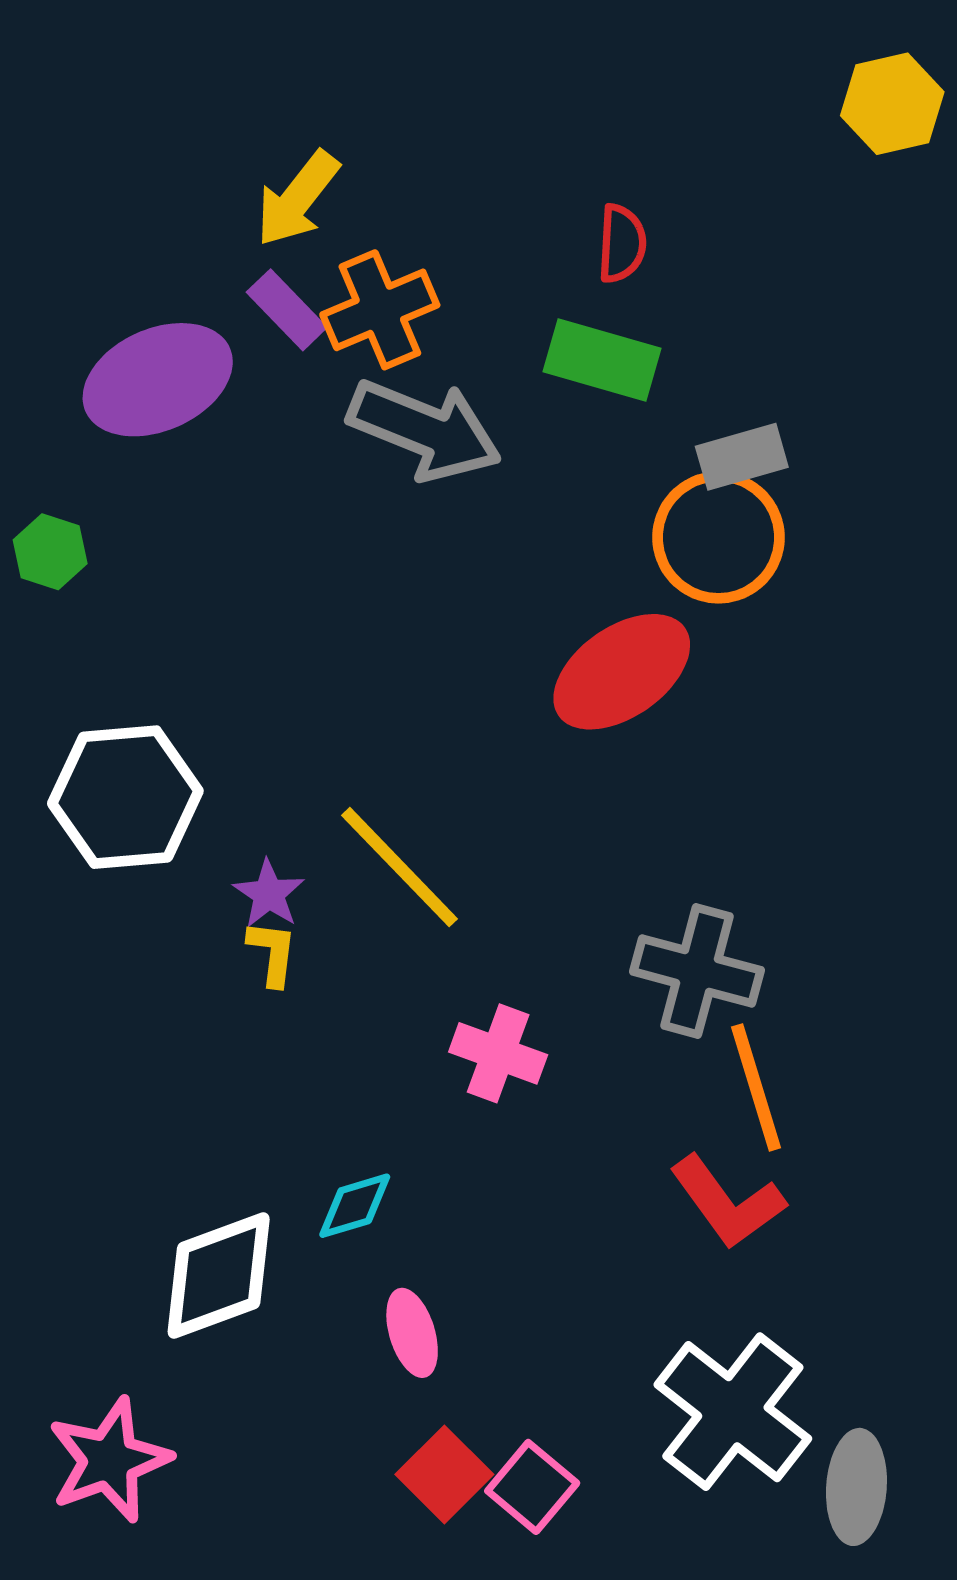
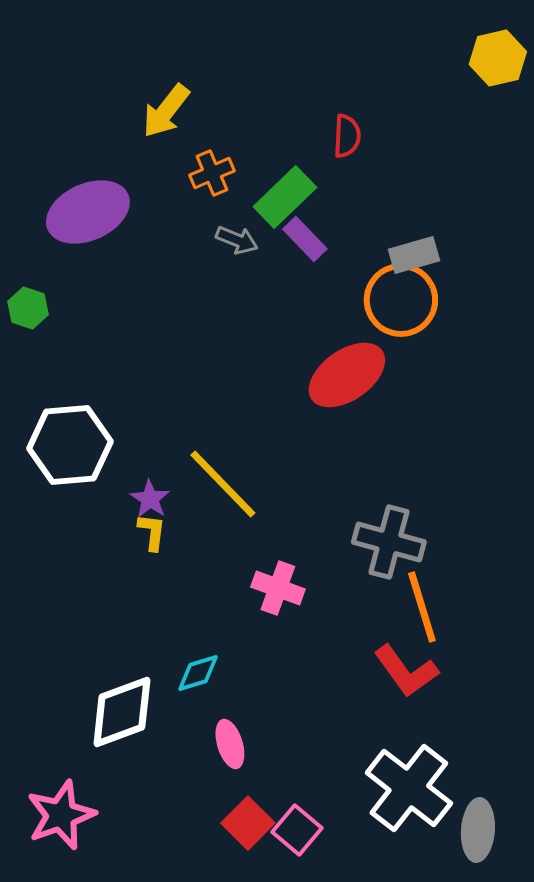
purple rectangle: (287, 310) -> (305, 239), moved
orange cross: (380, 310) -> (212, 173), size x0.7
green rectangle: (602, 360) -> (285, 197), moved, turned -60
gray arrow: (425, 430) -> (237, 240), size x0.5

